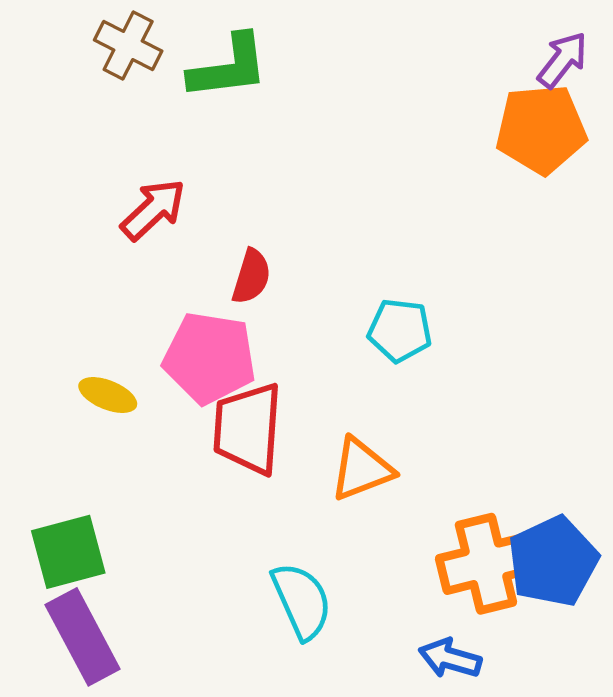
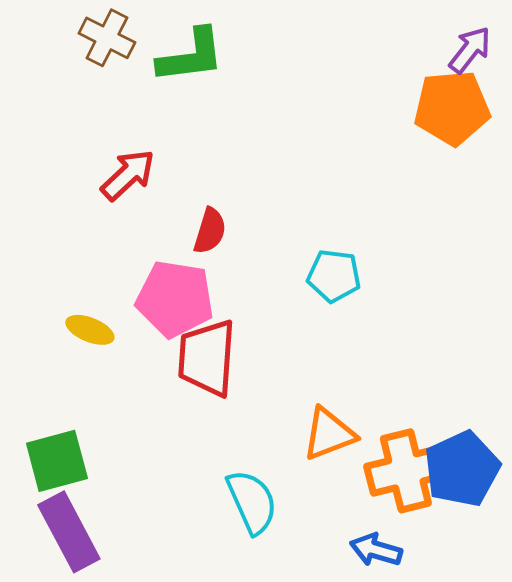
orange triangle: (361, 469) -> (329, 434), moved

